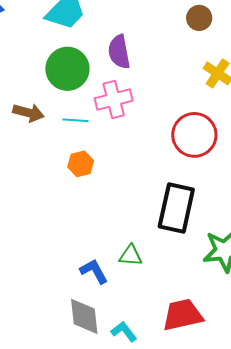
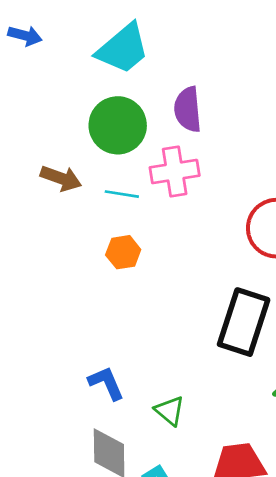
green triangle: (131, 256) -> (170, 411), moved, turned 30
blue L-shape: (94, 271) -> (106, 383), moved

